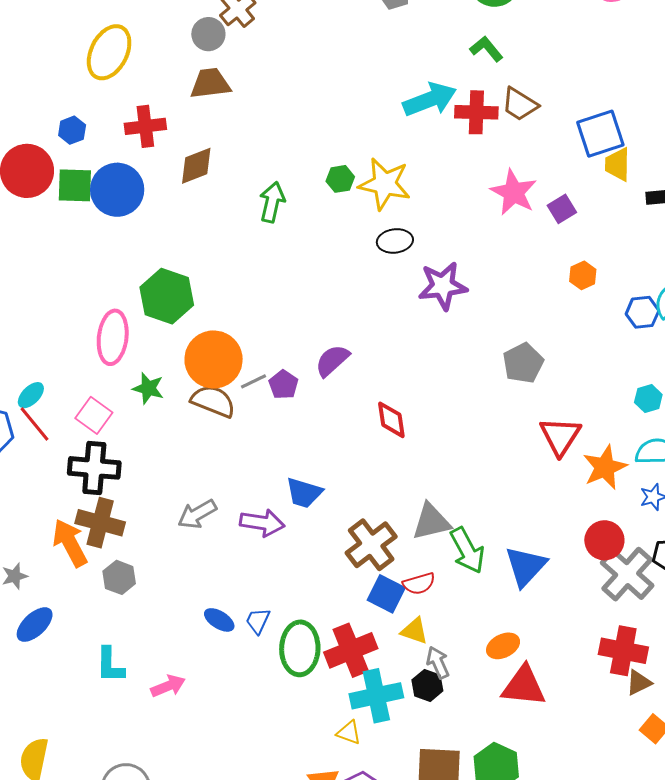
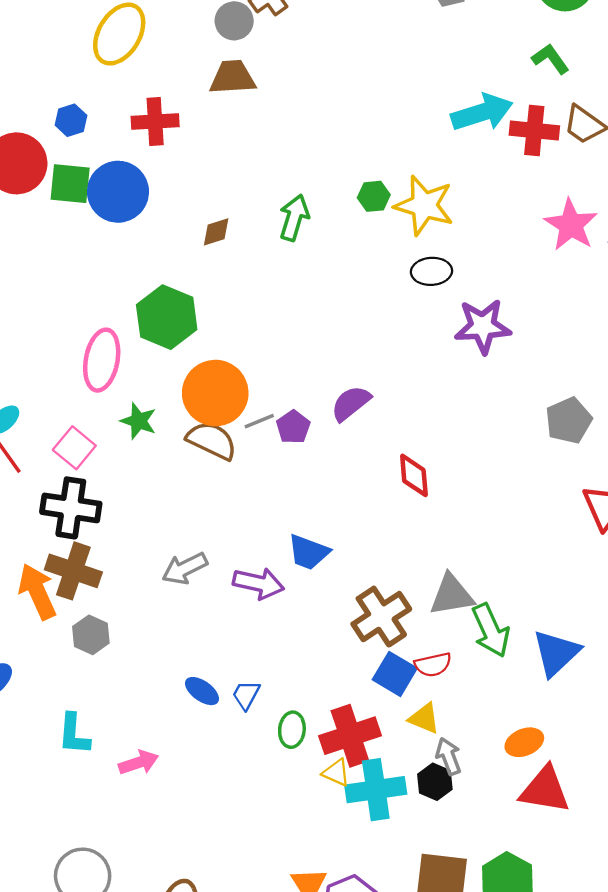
brown diamond: (196, 166) -> (216, 232), moved, size x0.7
green ellipse: (300, 648) -> (292, 730), size x0.6
yellow triangle: (349, 733) -> (336, 773), moved

